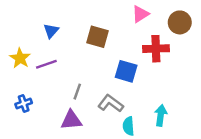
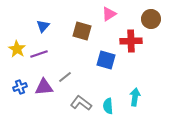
pink triangle: (140, 14) -> (109, 14), moved
gray line: (77, 92) -> (65, 77), turned 32
gray L-shape: (111, 103) -> (81, 103), moved
purple triangle: (71, 120) -> (44, 87), moved

